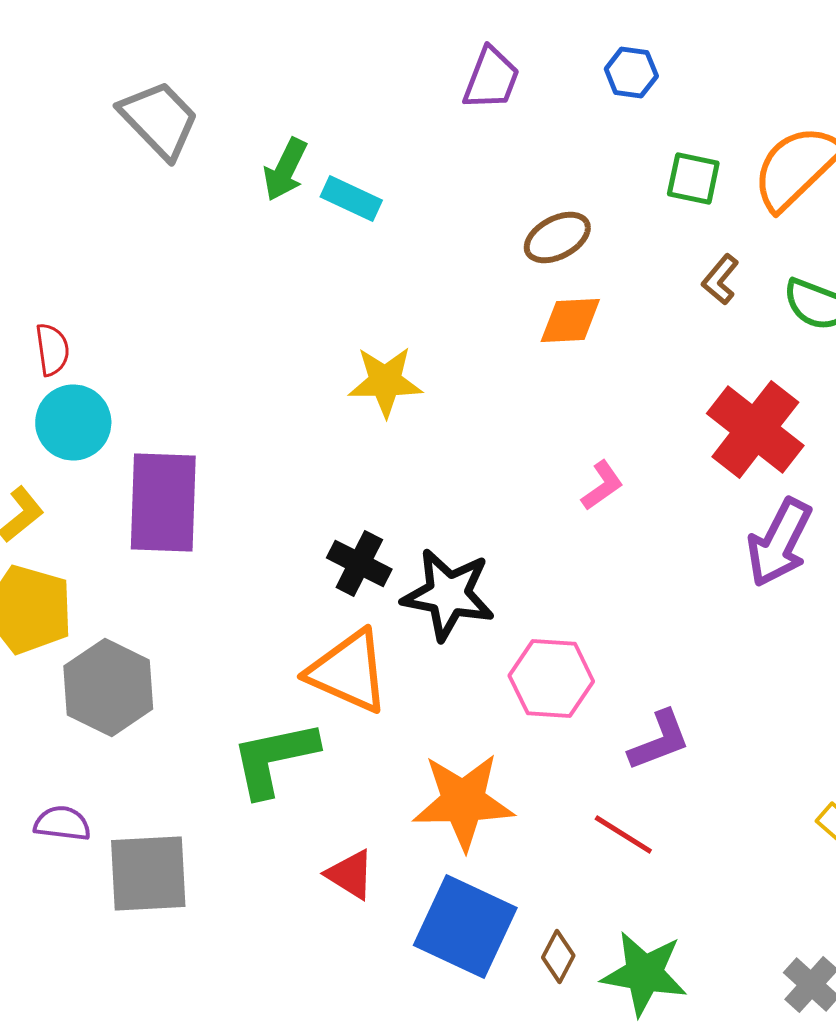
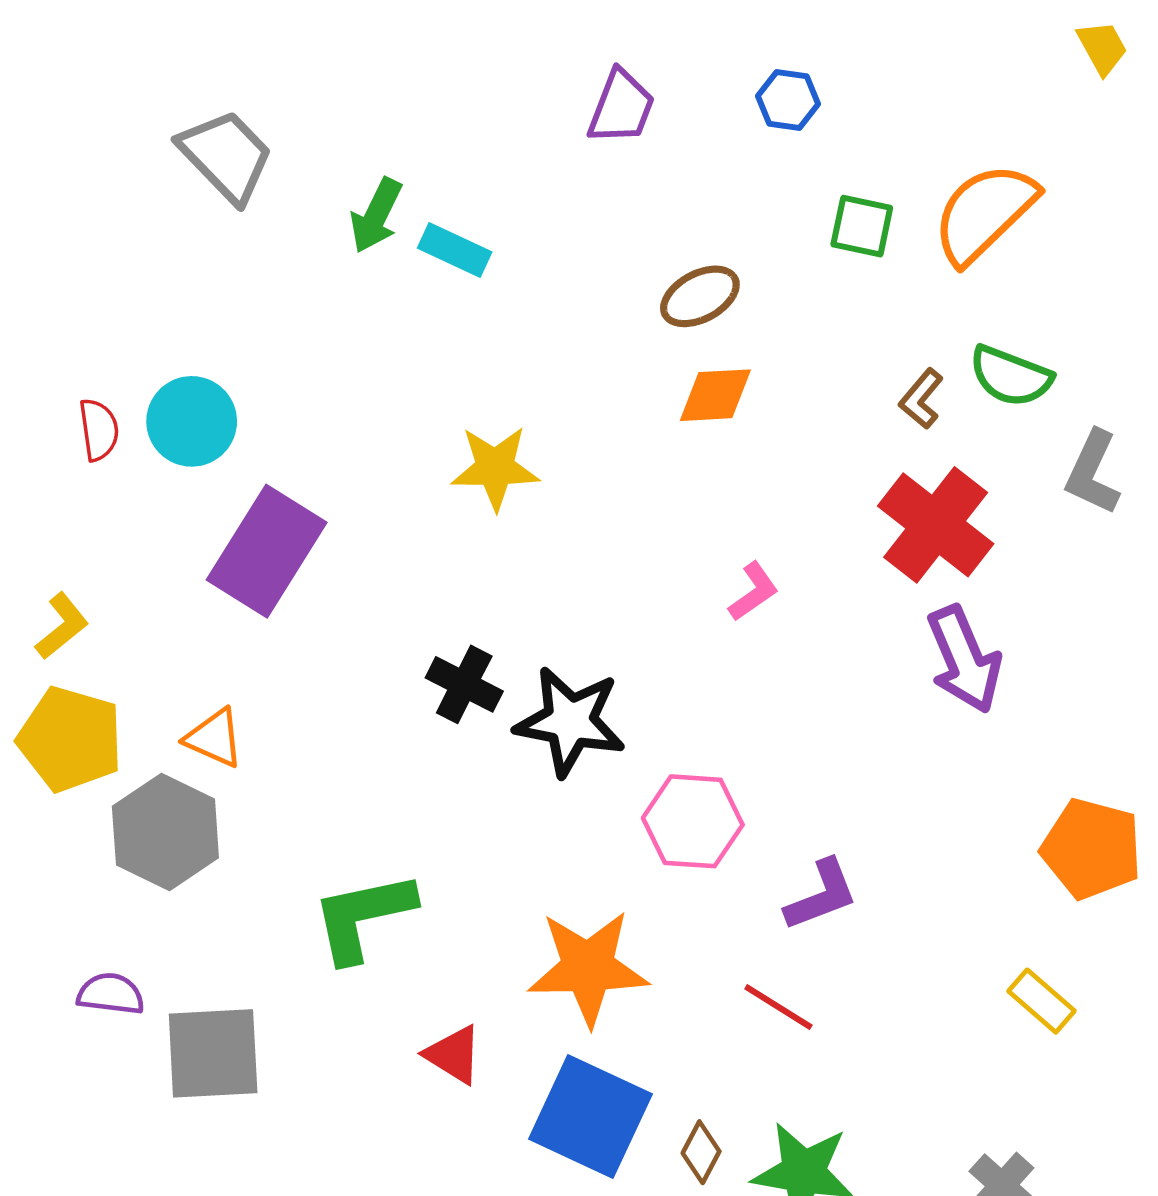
brown L-shape: (720, 280) -> (921, 399), moved
cyan circle: (73, 422) -> (192, 421), moved
purple rectangle: (163, 502) -> (267, 551), moved, turned 30
purple arrow: (779, 542) -> (964, 659), turned -50
orange triangle: (348, 672) -> (214, 738), moved, size x0.6

